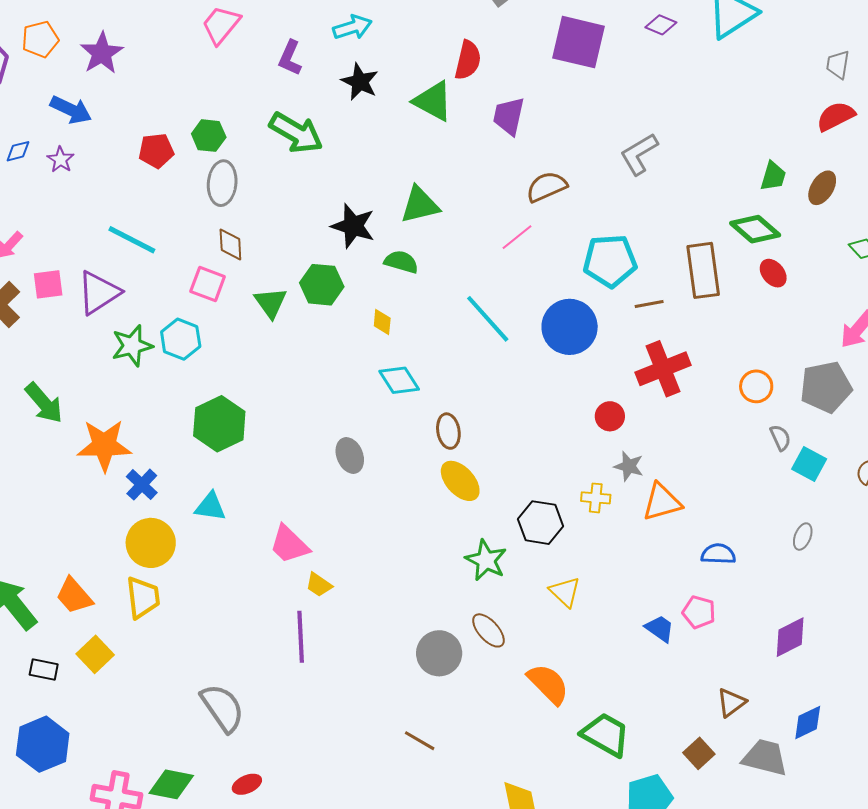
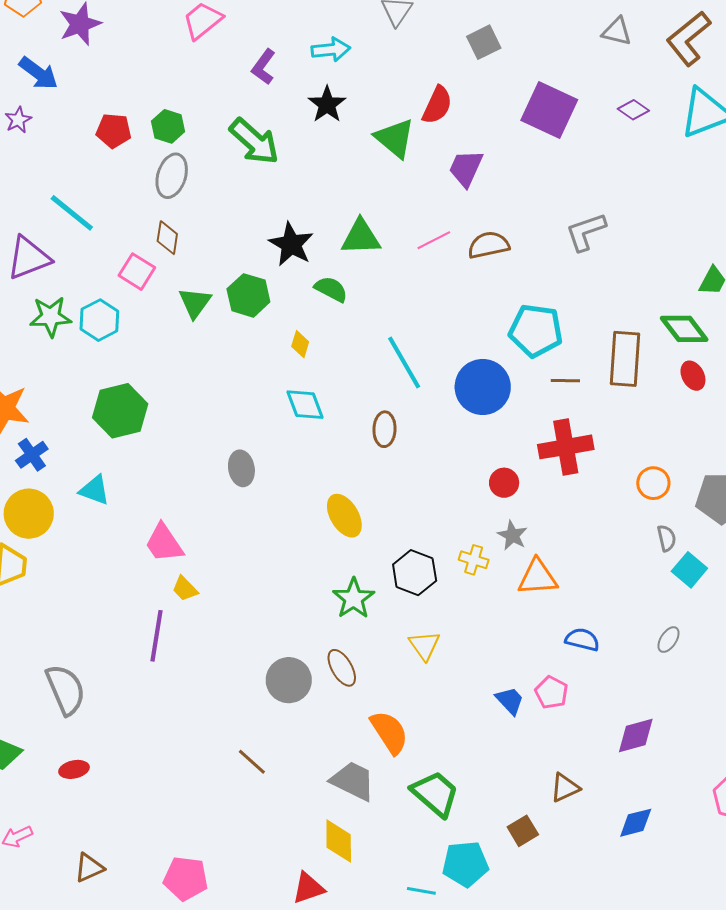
pink line: (517, 237) -> (434, 240), moved
brown ellipse: (448, 431) -> (384, 429), moved
gray trapezoid: (765, 758) -> (353, 781), moved

